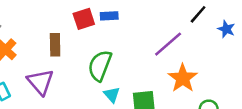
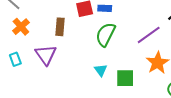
green semicircle: (100, 66) -> (106, 34), moved

